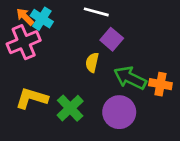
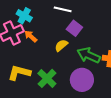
orange arrow: (25, 17) -> (31, 36), moved
yellow semicircle: (92, 62) -> (61, 45), turned 40

